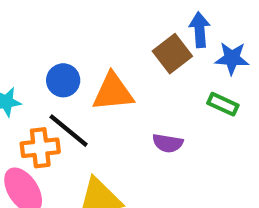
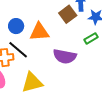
green rectangle: (223, 104) -> (91, 38), turned -56
purple semicircle: (168, 143) -> (65, 56), size x1.6

